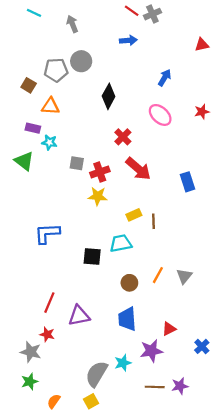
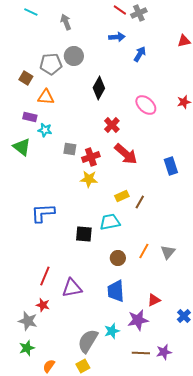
blue arrow: (165, 78) -> (140, 54), moved
brown line: (154, 221) -> (140, 202), turned 32

